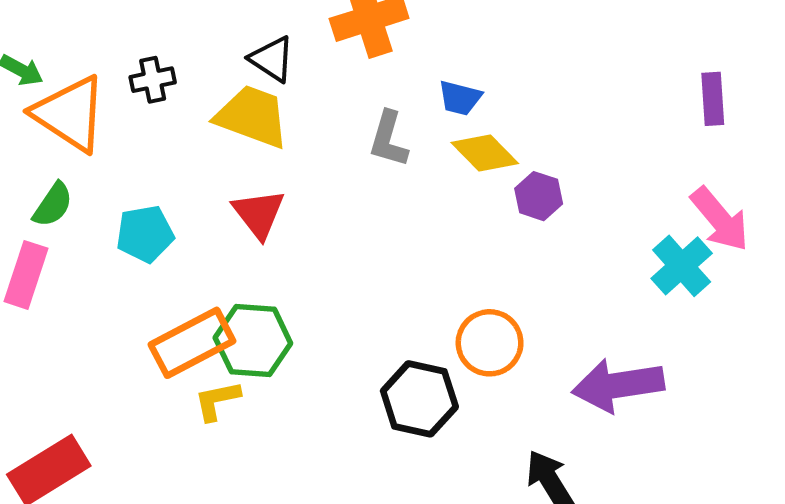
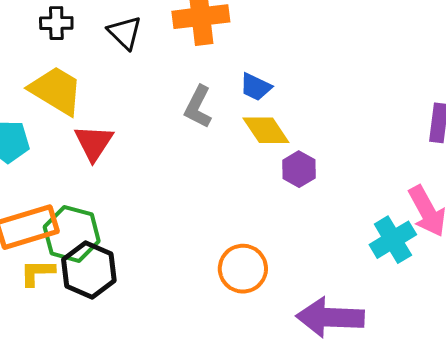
black cross: (153, 80) -> (56, 23), moved
yellow trapezoid: (252, 116) -> (56, 90), moved
black hexagon: (419, 399) -> (89, 270), moved

